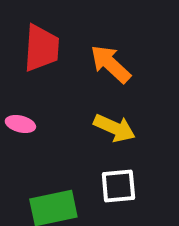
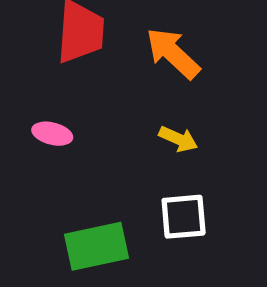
yellow arrow: (114, 128) -> (178, 139), size x0.7

